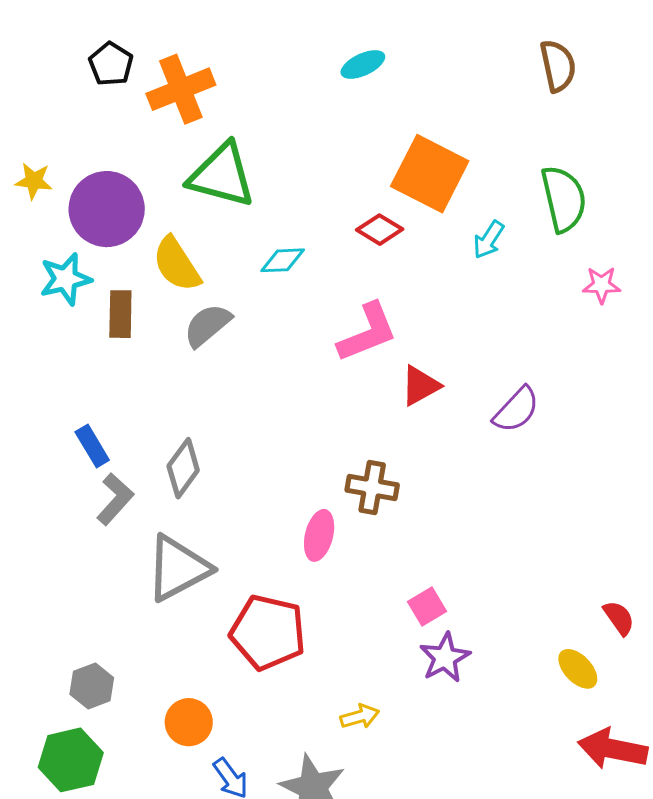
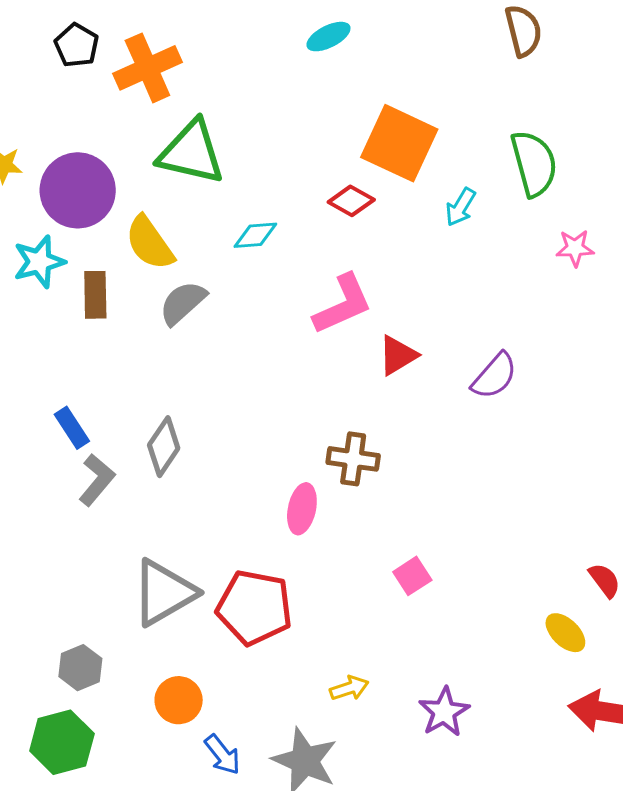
gray triangle: (178, 568) -> (164, 593), moved
purple star: (445, 658) -> (444, 712), moved

